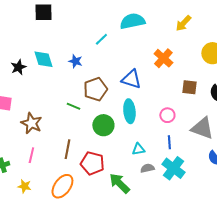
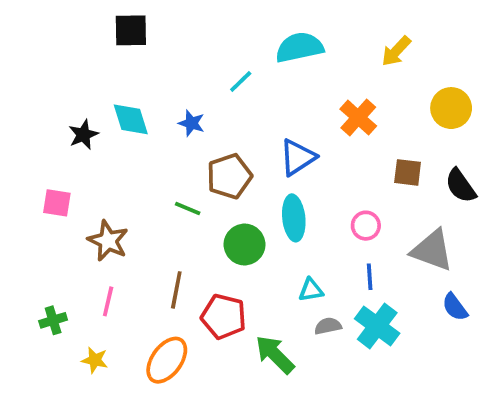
blue triangle: (131, 79) -> (298, 157), turned -50

